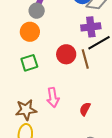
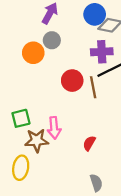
gray circle: (37, 11) -> (52, 40), moved
green square: (29, 63) -> (21, 118), moved
brown star: (26, 110) -> (37, 140), moved

